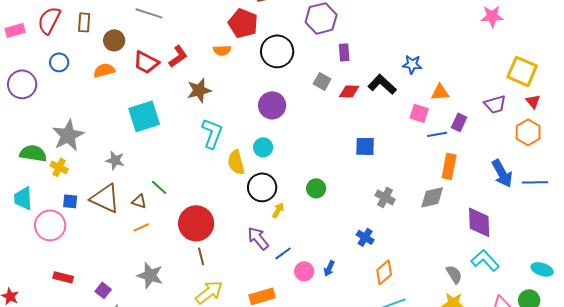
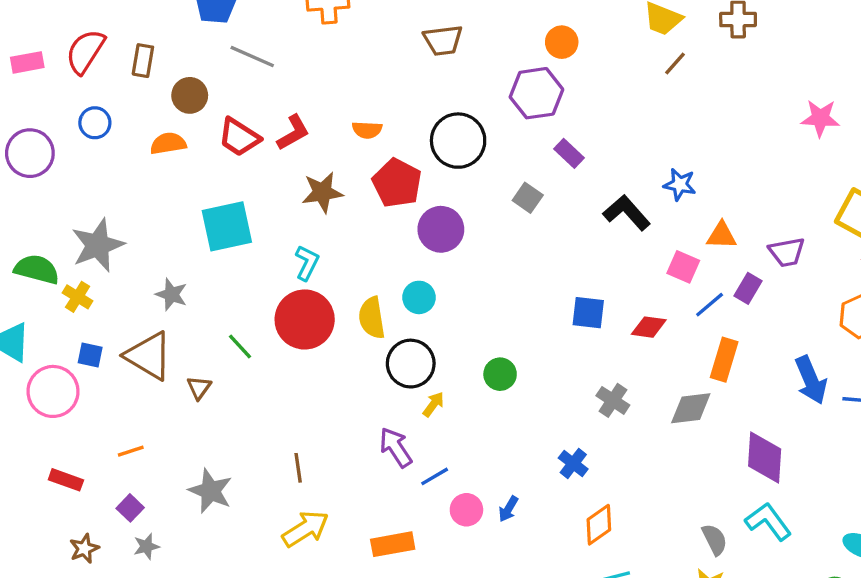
red pentagon: (243, 23) -> (397, 183), moved
purple rectangle: (344, 52) -> (569, 153), turned -48
red diamond: (349, 91) -> (649, 327), moved
purple trapezoid: (495, 104) -> (787, 252), moved
cyan L-shape: (212, 133) -> (307, 263), moved, size x0.7
blue line: (437, 134) -> (710, 305), turned -36
brown triangle: (139, 201) -> (199, 388), moved, turned 42
red circle: (196, 223) -> (305, 319), moved
orange line: (141, 227) -> (131, 451), moved

